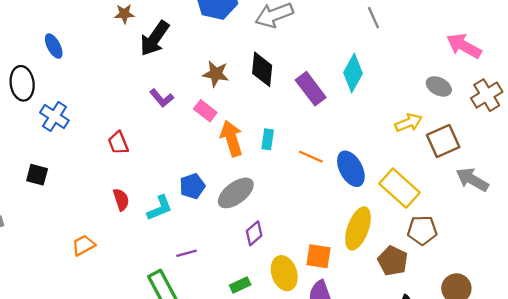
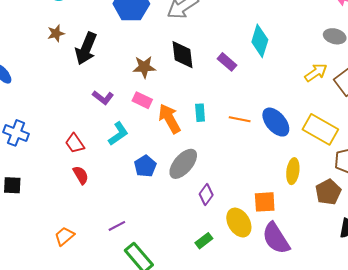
purple rectangle: (311, 89) -> (227, 62), size x0.7
red semicircle: (121, 200) -> (81, 175), moved
cyan L-shape: (160, 208) -> (118, 134), moved
yellow ellipse: (358, 228) -> (293, 171), size x0.7
purple line: (187, 253) -> (117, 226), moved
brown pentagon: (393, 261) -> (328, 192), turned 30

